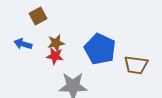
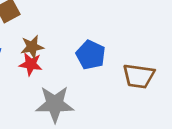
blue pentagon: (100, 49) -> (91, 55), size x0.7

